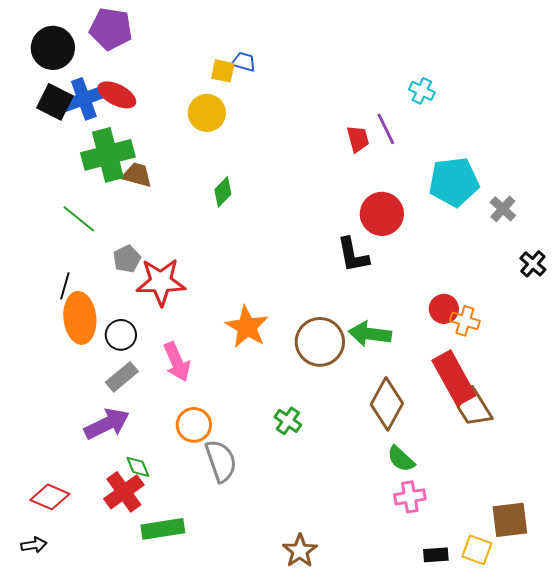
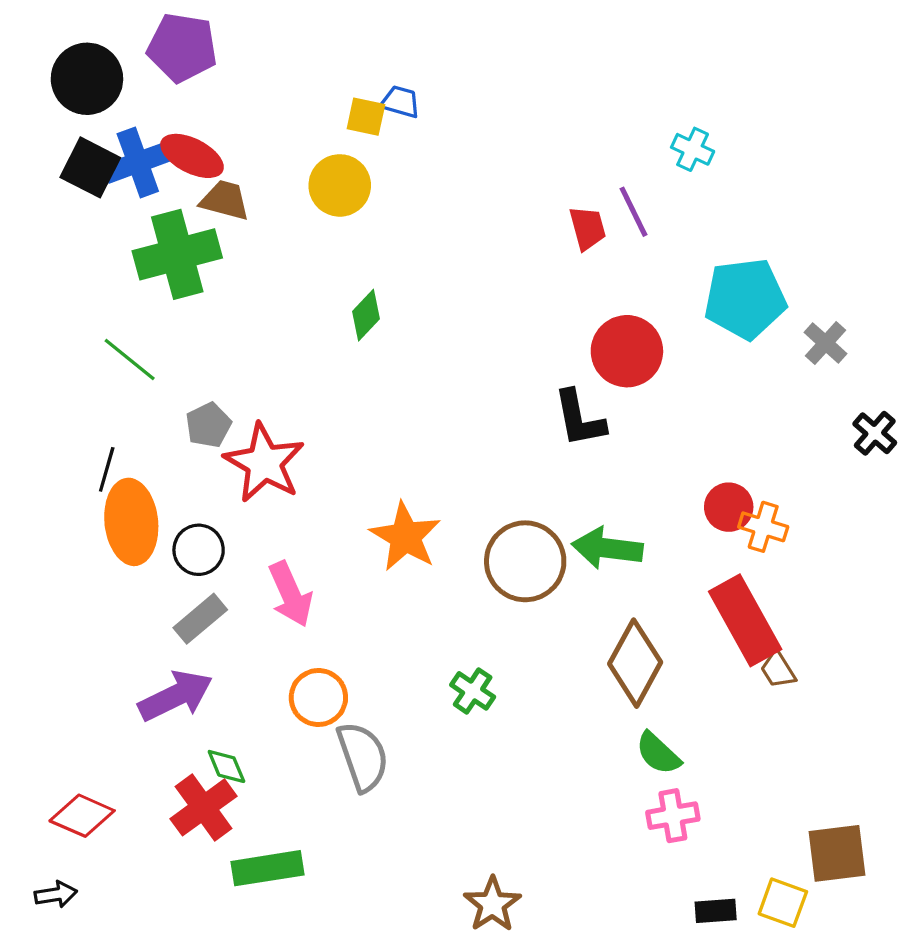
brown trapezoid: (137, 175) -> (225, 200), moved
red star: (161, 282) -> (264, 463), turned 30
brown trapezoid: (474, 408) -> (778, 670), size x0.6

